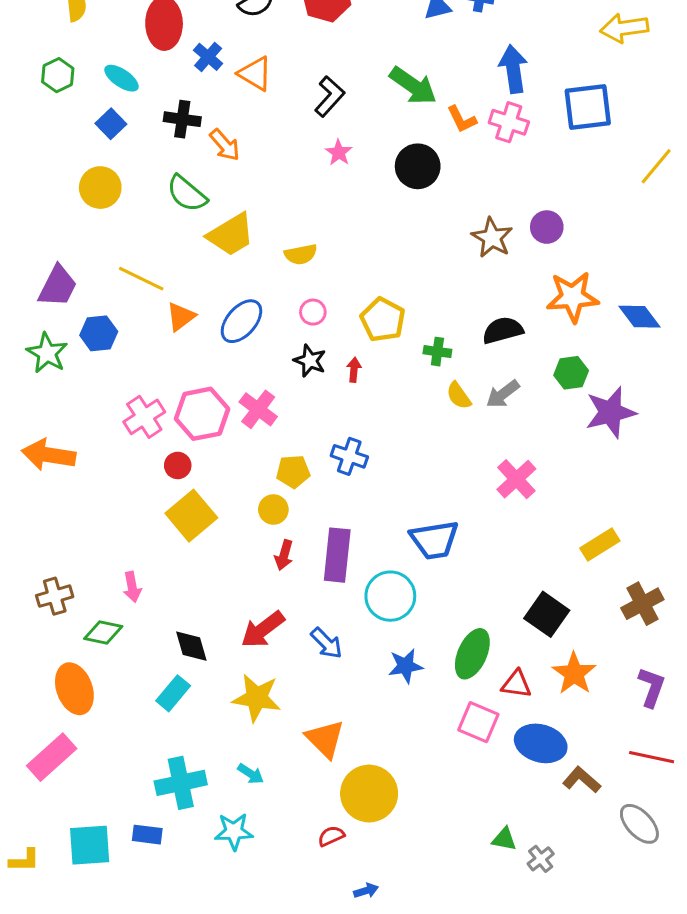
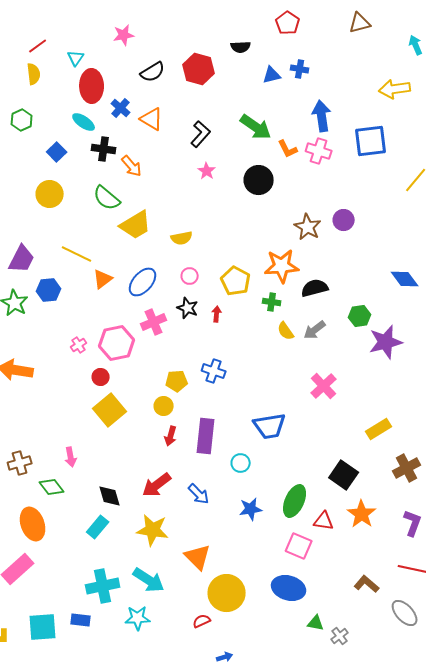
cyan ellipse: (121, 78) -> (84, 122), moved
orange star: (573, 297) -> (282, 266), moved
pink cross: (258, 409) -> (154, 322), moved, turned 30
pink cross: (144, 417) -> (79, 345), size x0.6
cyan circle: (390, 596) -> (241, 463), size x0.6
green diamond: (103, 633) -> (52, 487), turned 40
blue ellipse: (541, 743) -> (289, 588), moved
cyan arrow: (251, 774) -> (149, 580), size x1.8

